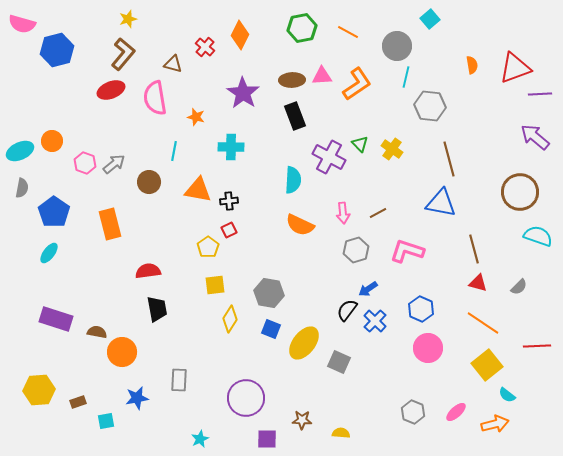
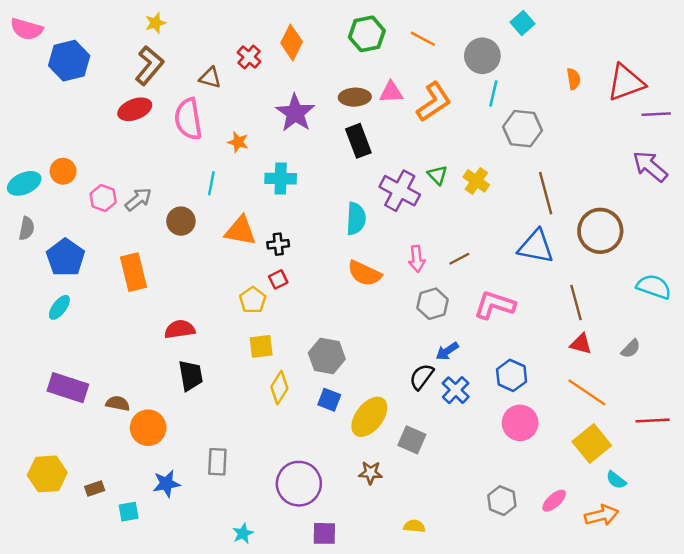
brown circle: (520, 192) -> (600, 231), moved
brown star: (302, 420) -> (371, 473), moved

